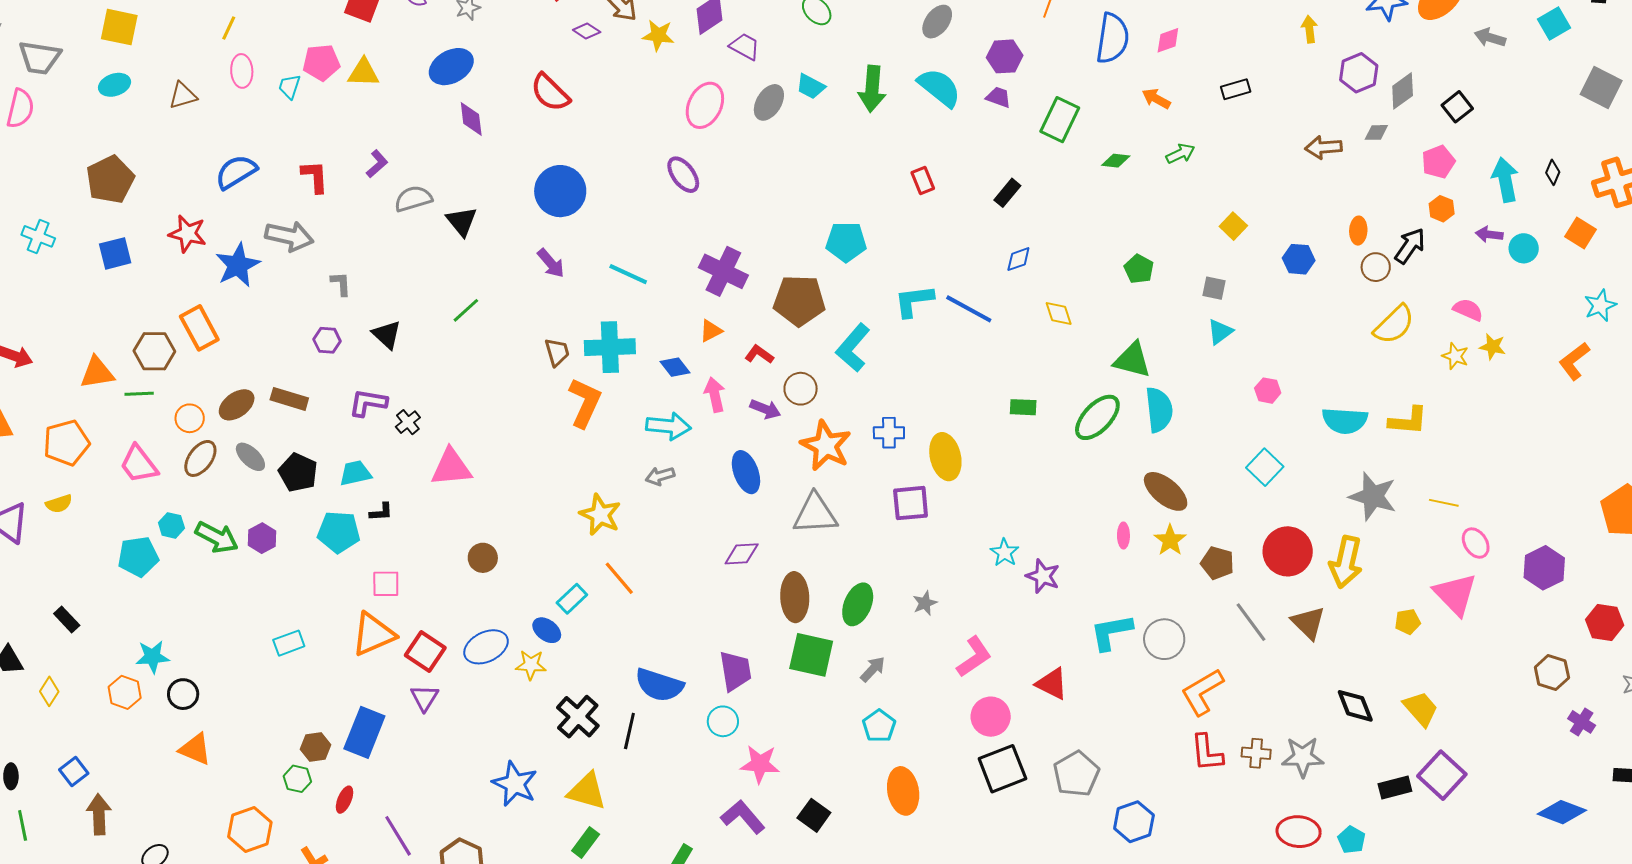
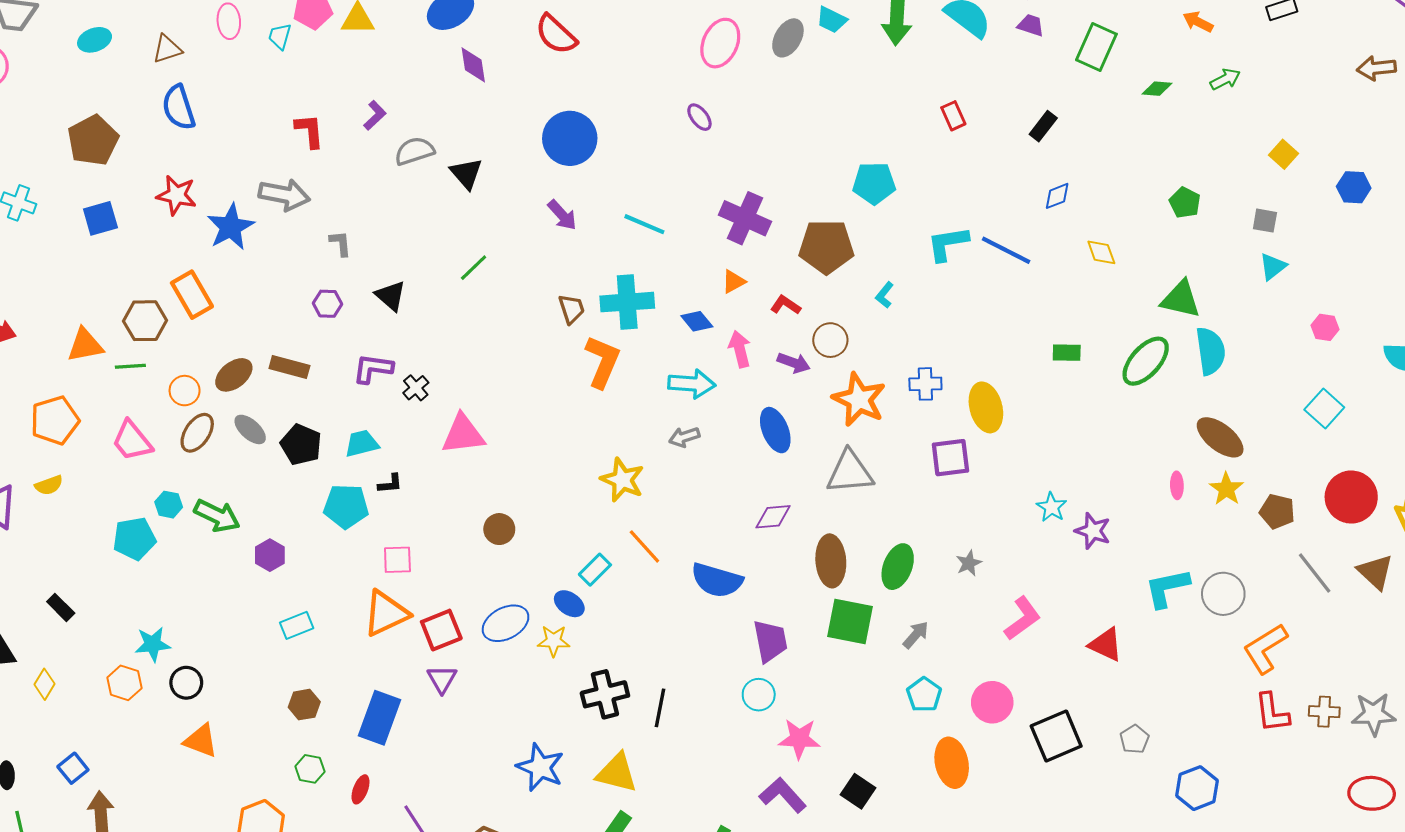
blue semicircle: (236, 172) -> (179, 107), moved, turned -75
purple ellipse: (683, 175) -> (699, 117), size x0.7
cyan L-shape: (853, 348) -> (885, 295), size x0.5
purple hexagon: (262, 538) -> (270, 555), moved
red square: (425, 652) -> (441, 630), turned 36
blue semicircle: (659, 685) -> (717, 580), moved
black cross: (578, 717) -> (605, 694), turned 36
pink circle: (991, 717) -> (992, 702), moved
brown hexagon: (316, 747) -> (304, 705), moved
gray pentagon: (1076, 774) -> (1134, 739), size x0.6

